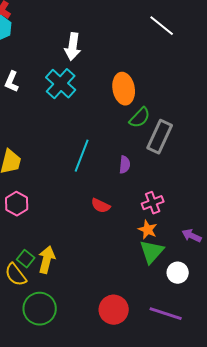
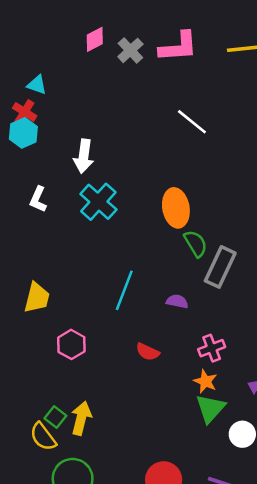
white line: (162, 26) -> (192, 122), moved
white arrow: (73, 47) -> (84, 156), moved
green semicircle: (140, 118) -> (196, 244), turned -75
purple semicircle: (125, 165) -> (177, 301), turned -84
pink hexagon: (17, 204) -> (71, 344), moved

